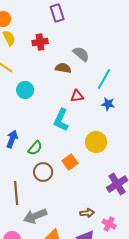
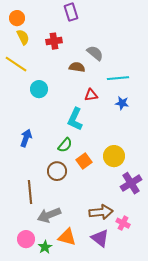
cyan line: (104, 79) -> (118, 78), turned 55
yellow circle: (96, 142) -> (114, 156), moved
green semicircle: (35, 148) -> (65, 145), moved
brown arrow: (87, 213) -> (101, 212), size x1.6

